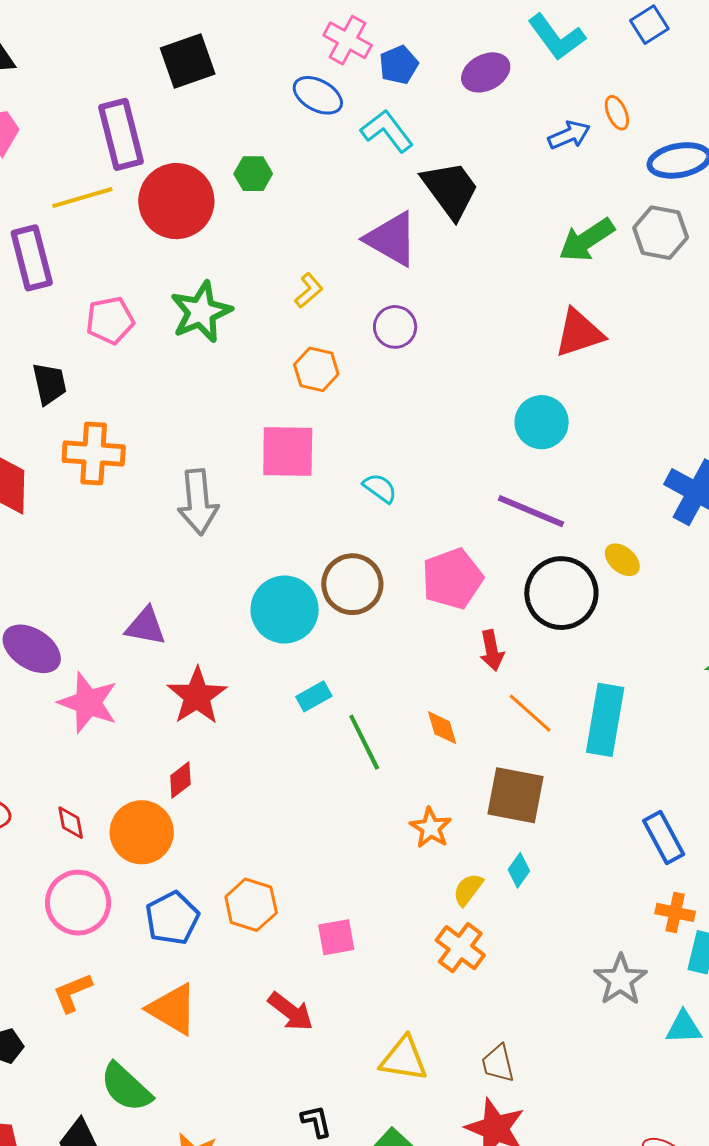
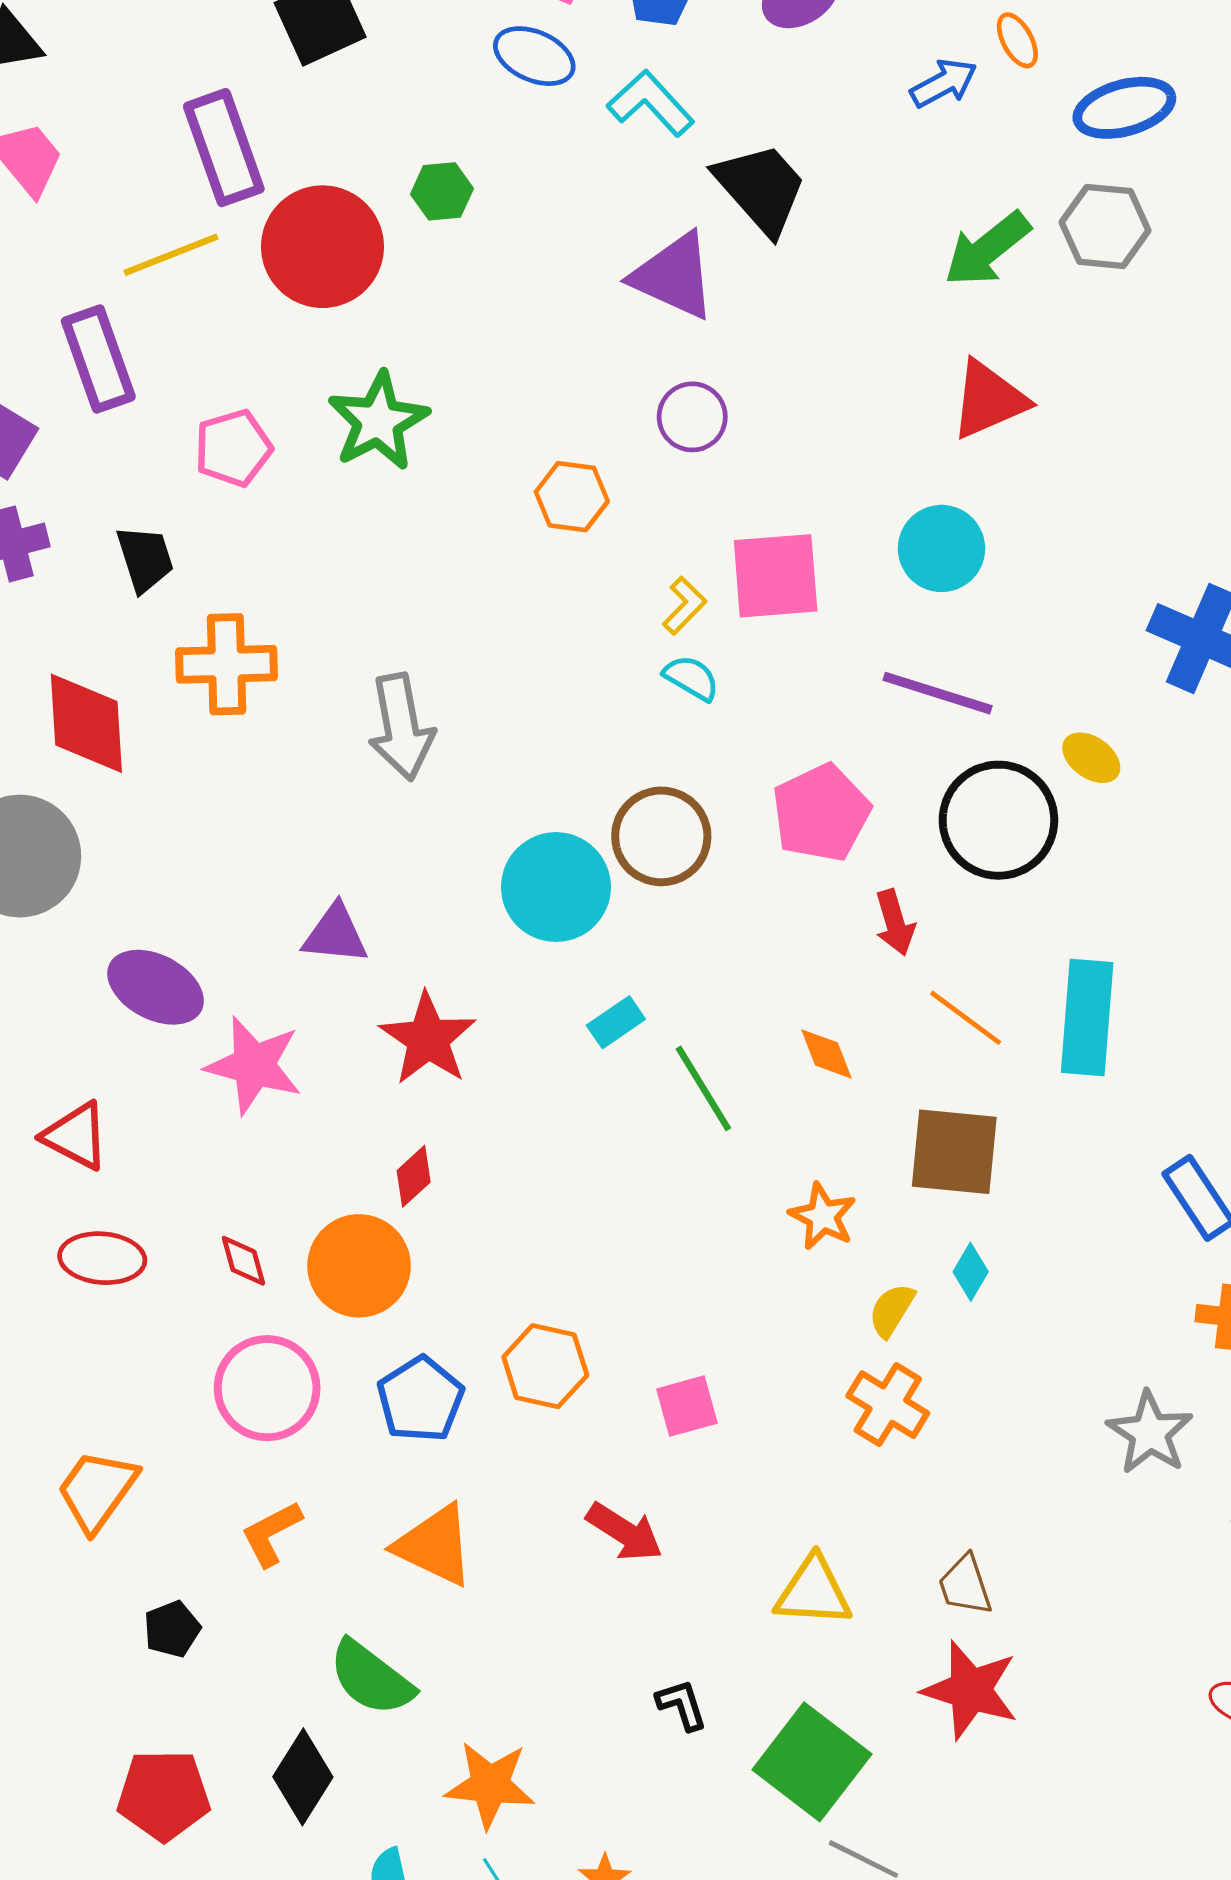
yellow L-shape: (309, 290) -> (684, 606), moved
pink square: (288, 451) -> (776, 576), moved

